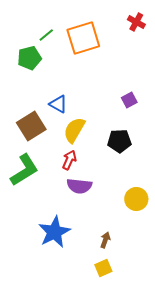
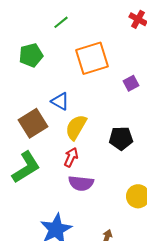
green line: (46, 35) -> (61, 22), moved
orange square: (83, 38) -> (92, 58), moved
purple square: (129, 100) -> (131, 83), moved

